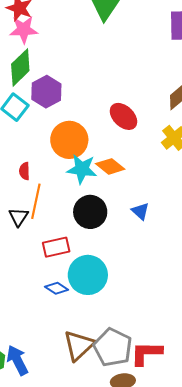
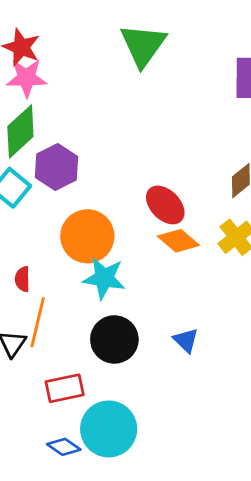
orange diamond: (110, 166) -> (178, 241), moved

